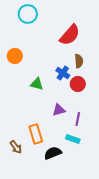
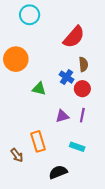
orange circle: (15, 56) -> (16, 59), size x1.5
purple line: (78, 119) -> (82, 115), moved
black semicircle: (53, 153) -> (58, 172), moved

